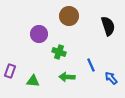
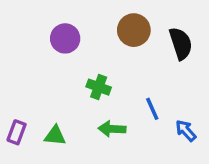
brown circle: (69, 16) -> (134, 30), moved
purple circle: (39, 34) -> (65, 38), moved
purple rectangle: (10, 71) -> (17, 132), moved

